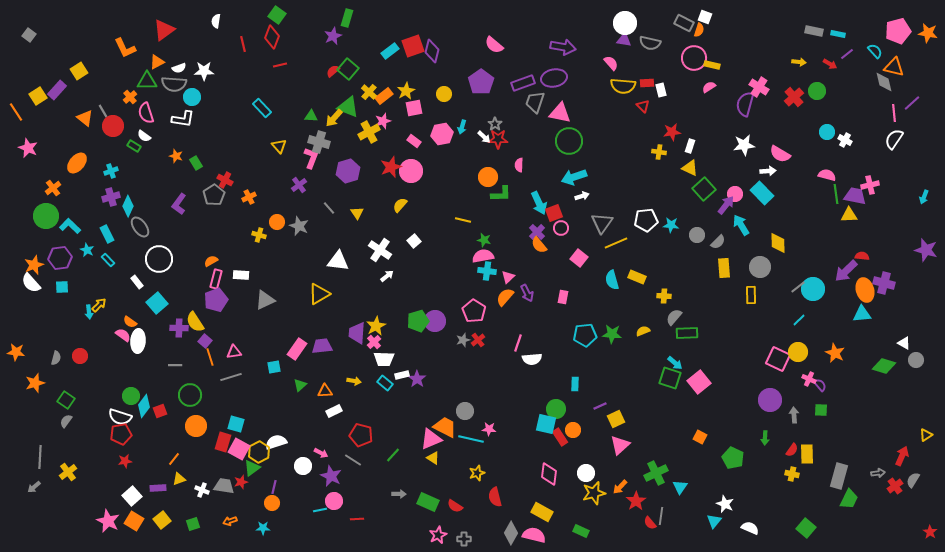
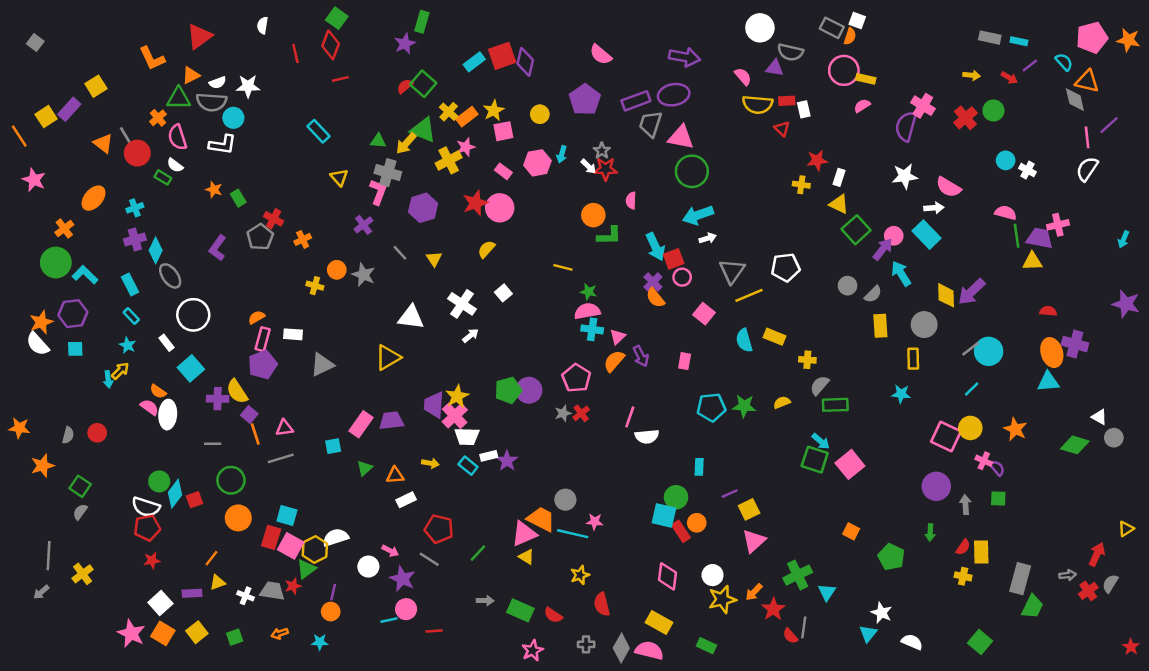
purple triangle: (624, 40) -> (775, 68), moved
cyan star: (671, 225) -> (901, 394), moved
cyan star: (87, 250) -> (128, 345), moved
purple arrow: (846, 271) -> (972, 292), moved
pink cross: (374, 342) -> (455, 416), size x1.5
gray cross: (464, 539) -> (586, 644), moved

